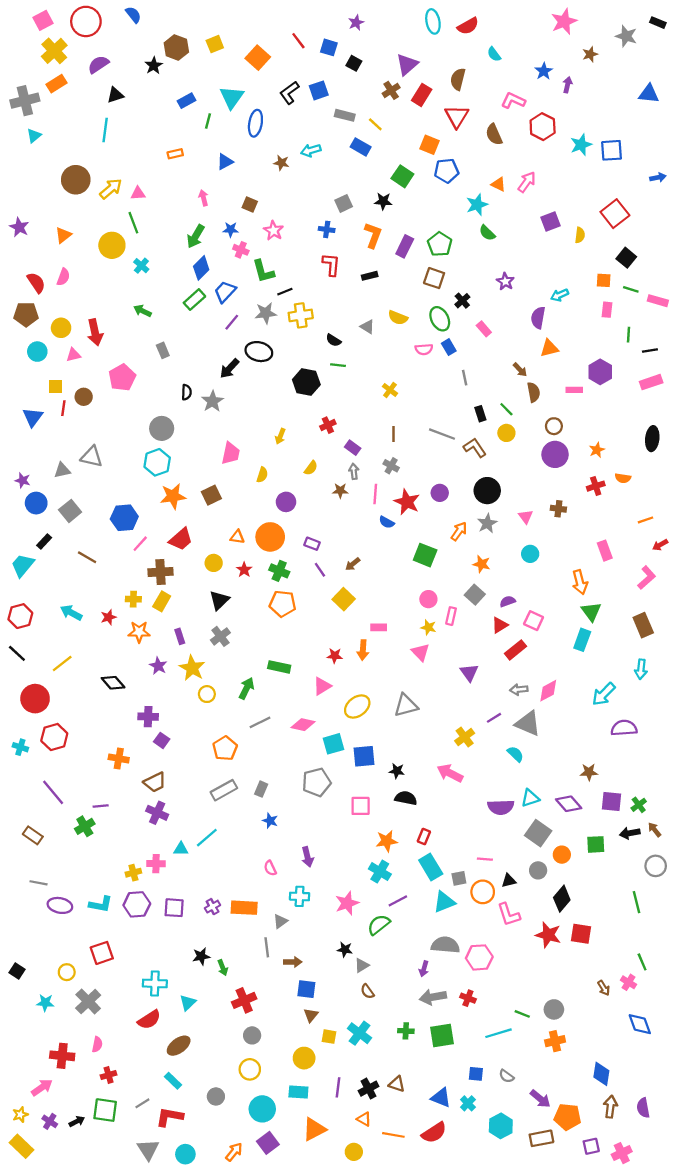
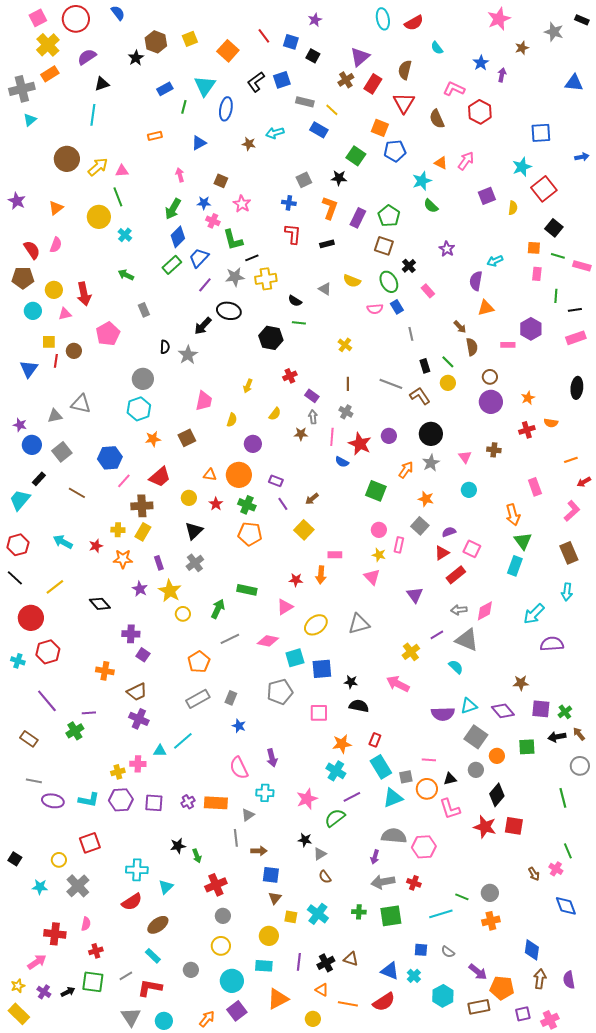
cyan star: (581, 145) -> (522, 167), moved
orange star: (173, 496) -> (153, 439), size x0.7
pink semicircle: (270, 868) -> (239, 768), size x1.6

